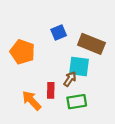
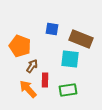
blue square: (59, 33) -> (52, 29), turned 32
brown arrow: (70, 79) -> (32, 66), moved

